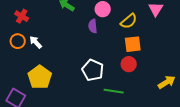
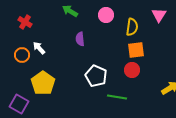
yellow semicircle: (129, 21) -> (132, 27), turned -42
purple semicircle: (93, 26) -> (80, 39), moved
orange circle: (18, 41) -> (22, 55), moved

